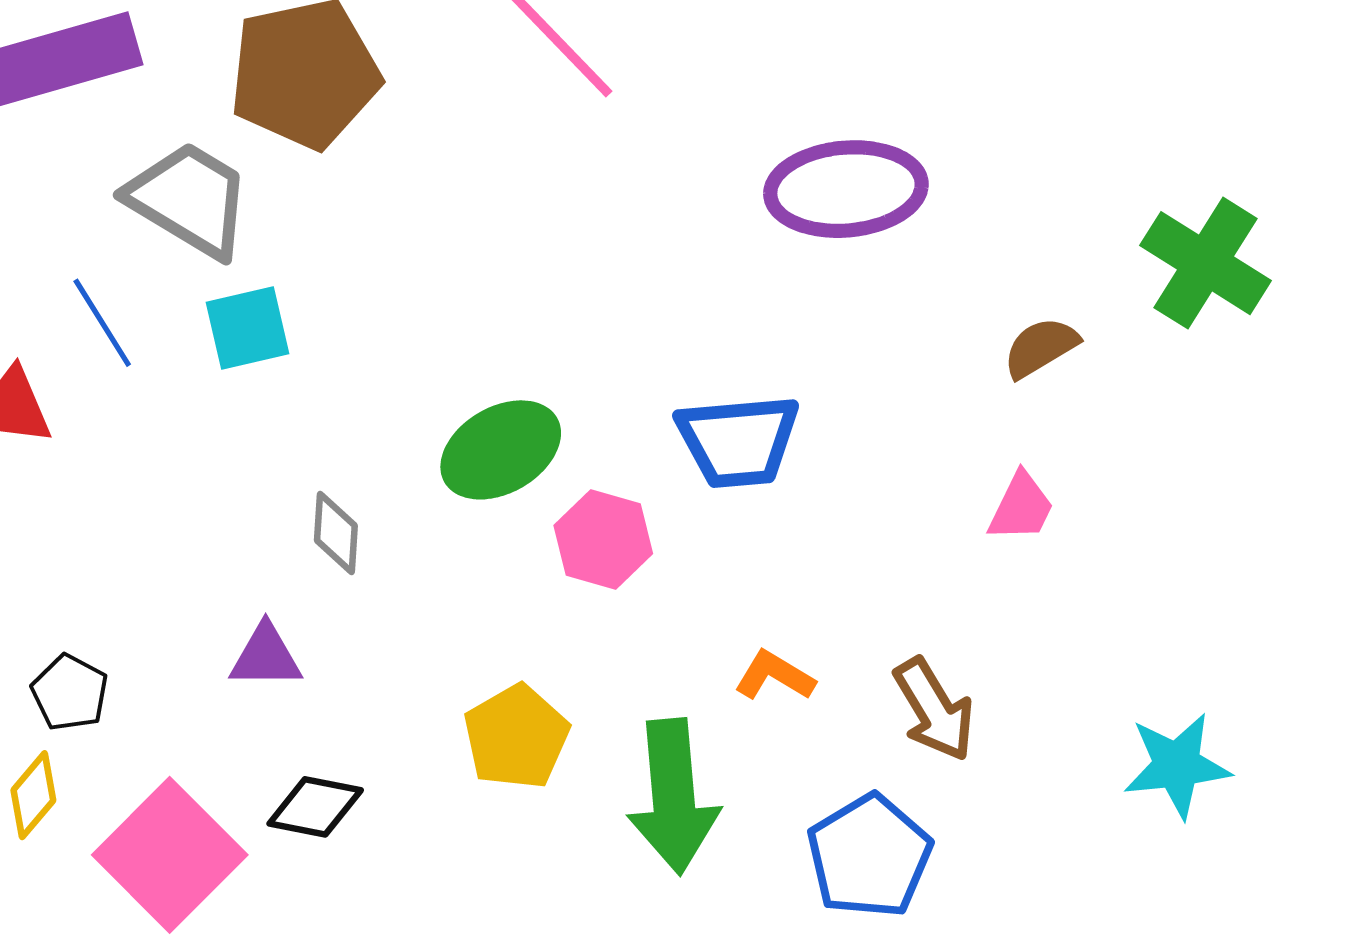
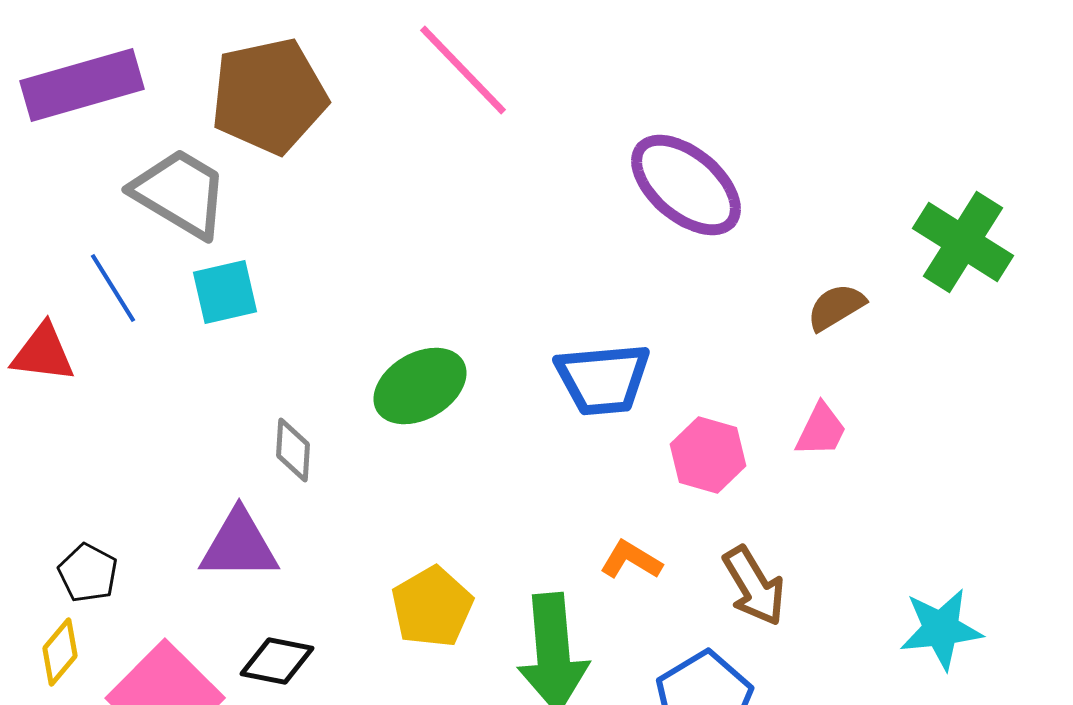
purple ellipse: (846, 189) -> (686, 185), turned 45
pink hexagon: (603, 540) -> (708, 455), moved
purple triangle: (266, 656) -> (239, 545), size x1.4

